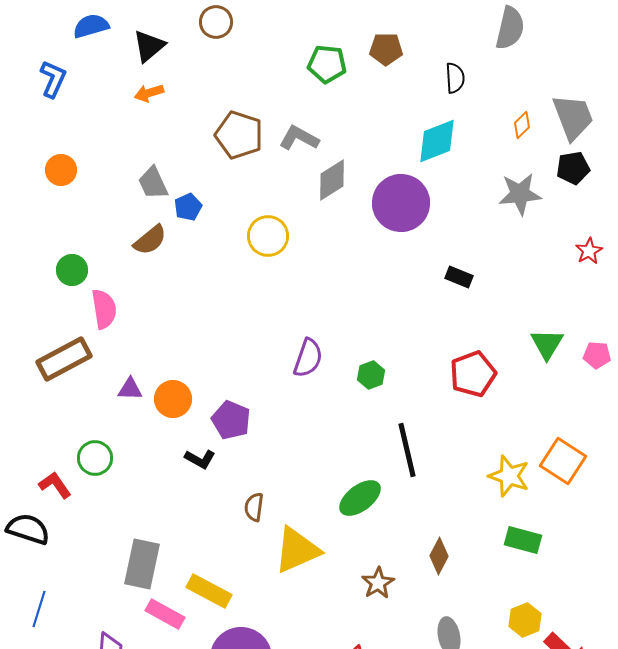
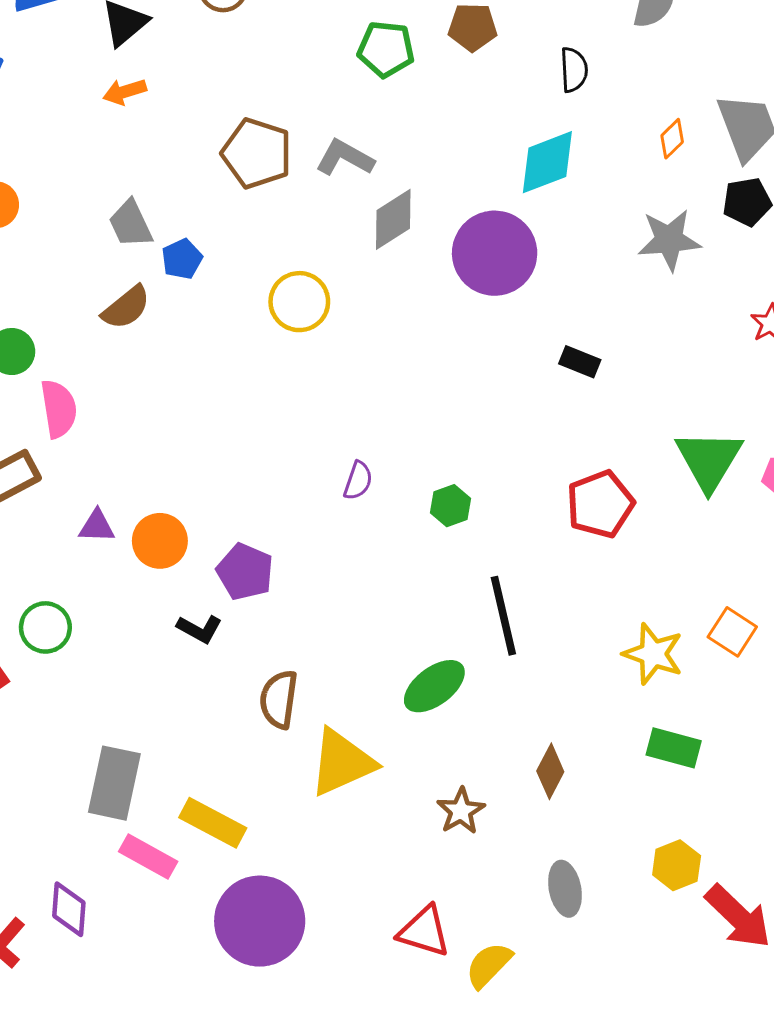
green triangle: (547, 344) -> (709, 460), size x1.4
purple semicircle: (308, 358) -> (358, 481), size x0.7
orange square: (563, 461) -> (732, 632), size x0.7
brown semicircle: (254, 507) -> (279, 699), size x1.4

